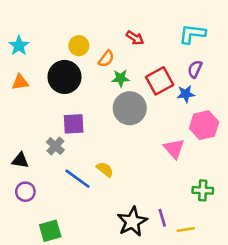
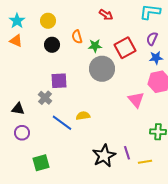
yellow circle: (79, 46) -> (48, 21), moved
orange semicircle: (106, 59) -> (77, 37), moved, turned 128
black circle: (65, 77) -> (52, 45), size x0.6
orange triangle: (20, 82) -> (16, 41), moved, turned 32
blue star: (186, 94) -> (156, 58), moved
yellow semicircle: (105, 170) -> (83, 116), turned -48

